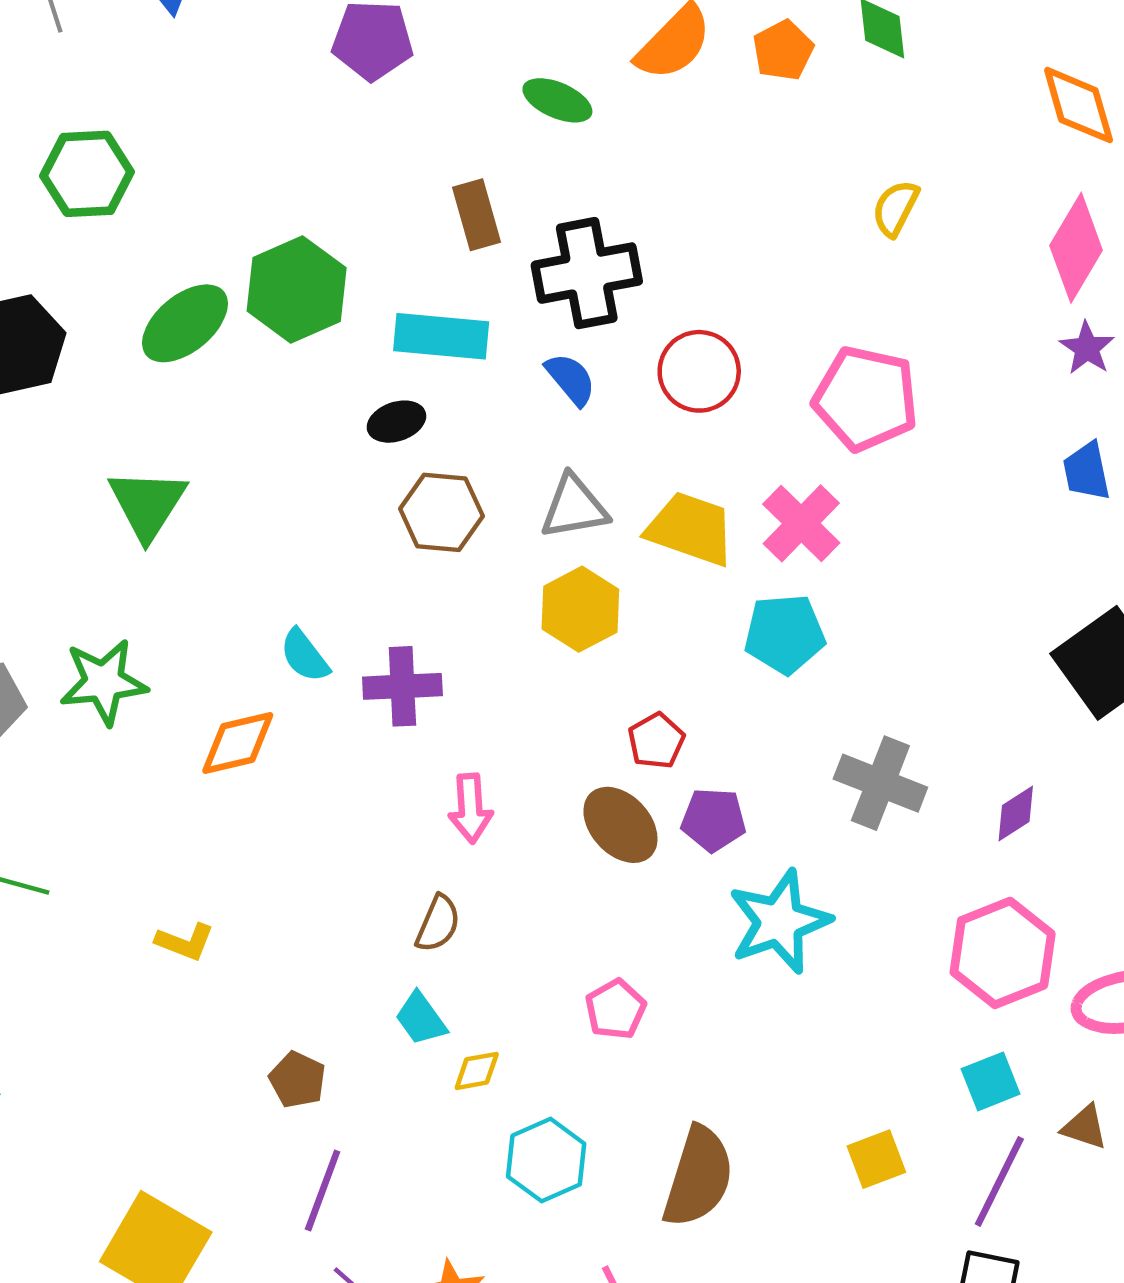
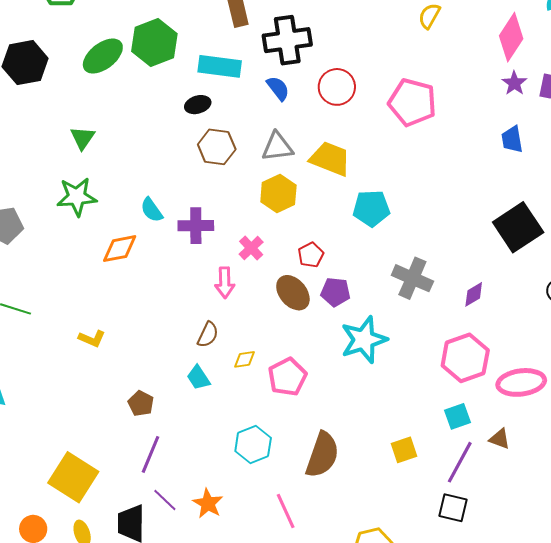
green triangle: (147, 504) -> (83, 138), size x0.7
pink cross: (801, 523) -> (251, 248), moved, size x0.7
green star: (104, 682) -> (77, 197), moved
pink pentagon: (616, 1009) -> (287, 377), size x1.4
yellow diamond: (477, 1071) -> (245, 359), moved

